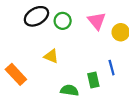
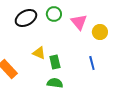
green circle: (63, 21) -> (54, 14), moved
green rectangle: (93, 80) -> (55, 62), moved

